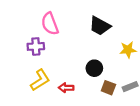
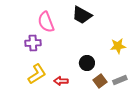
black trapezoid: (100, 26) -> (82, 15), moved
brown square: (108, 88) -> (100, 81), turned 32

